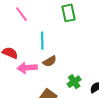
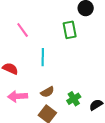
brown semicircle: (50, 61) -> (47, 92), moved
pink arrow: (27, 68) -> (18, 96), moved

